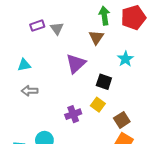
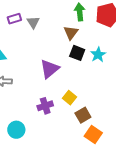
purple triangle: (76, 63) -> (50, 69), moved
black square: (104, 82) -> (77, 53), moved
brown square: (122, 120) -> (83, 115), moved

